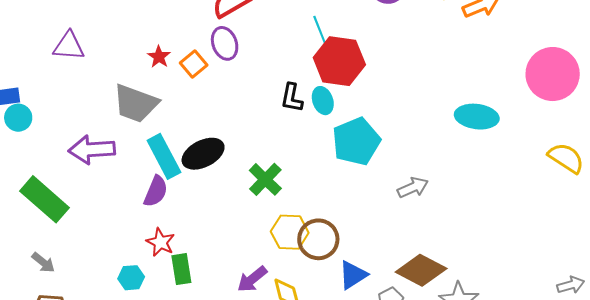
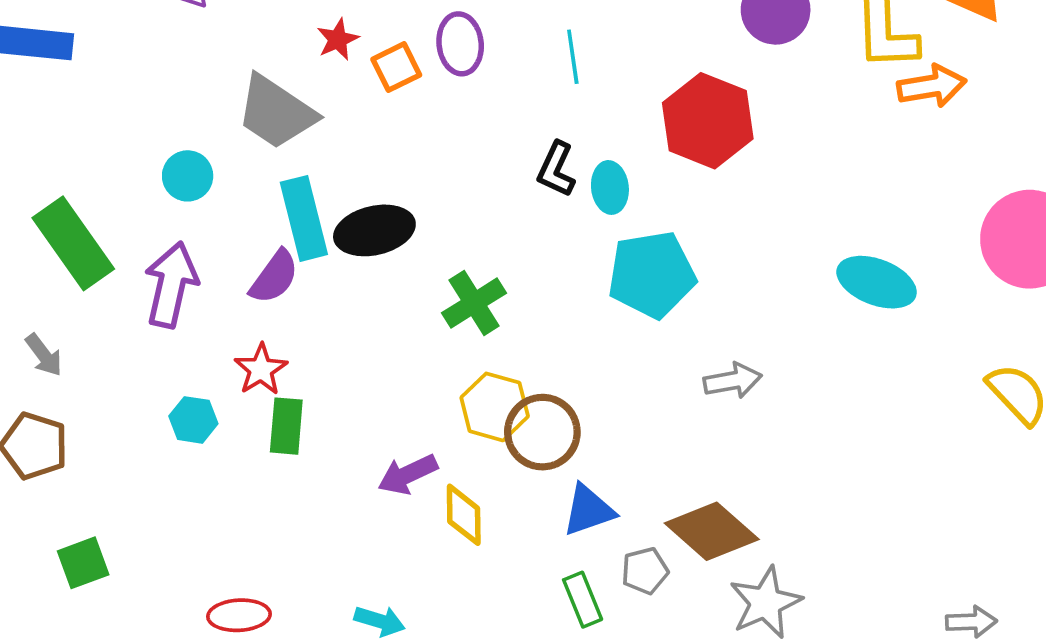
cyan line: (320, 30) -> (573, 57), moved
red hexagon: (339, 61) -> (708, 121), moved
cyan circle: (18, 118) -> (188, 176), moved
purple arrow: (92, 150) -> (171, 285), moved, turned 93

